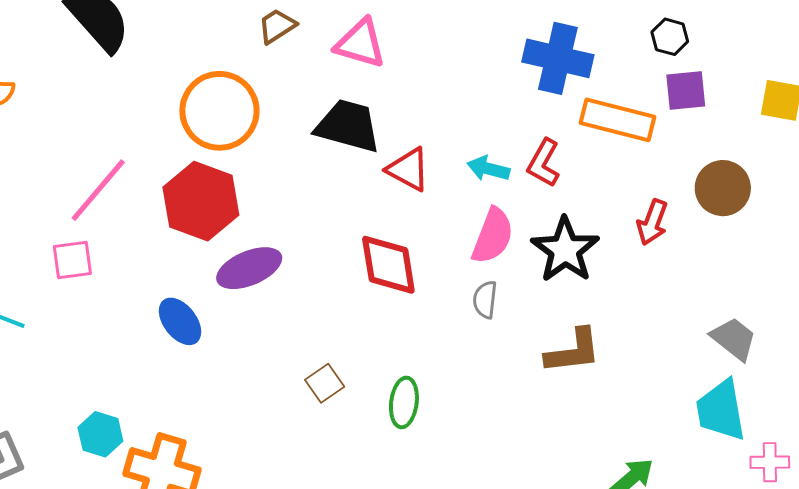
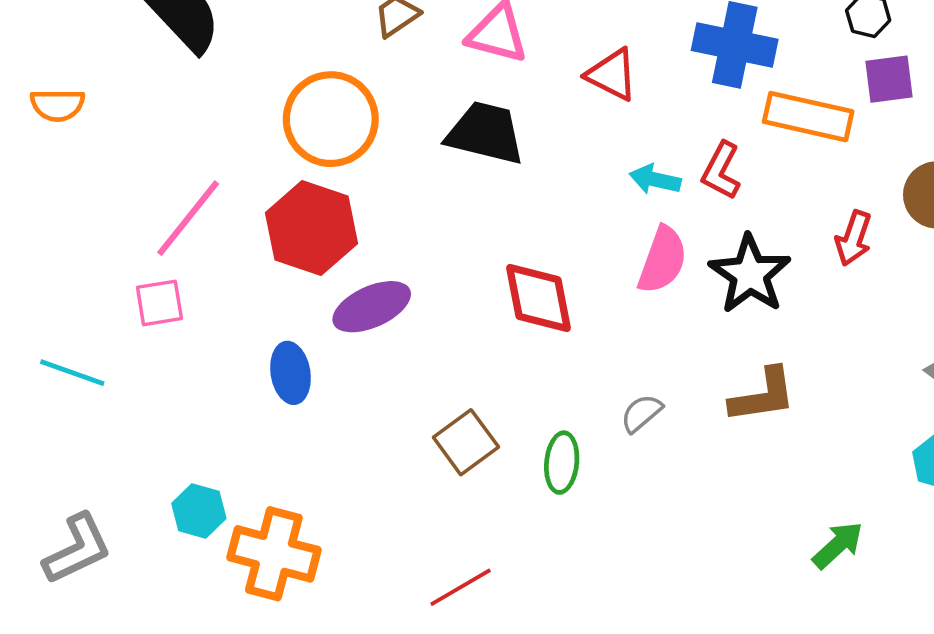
red triangle: (408, 169) -> (612, 75), moved
gray semicircle: (485, 300) -> (641, 413), moved, turned 45
blue ellipse: (180, 321) -> (290, 373), turned 30
brown square: (325, 383) -> (466, 442), size x1.4

